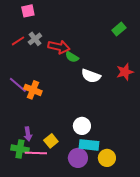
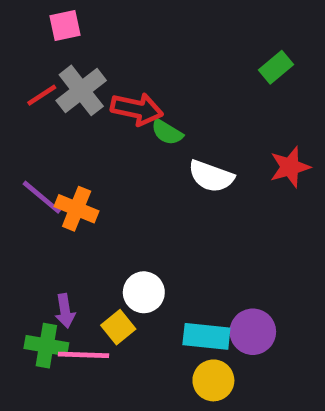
gray cross: (35, 39) -> (81, 90), size x1.5
white circle: (82, 126) -> (144, 292), moved
purple circle: (78, 158) -> (253, 332), moved
yellow circle: (107, 158) -> (213, 380), moved

